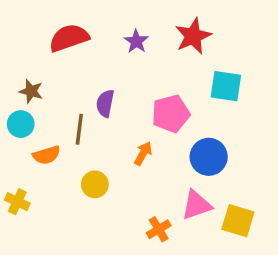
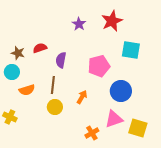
red semicircle: (69, 38) -> (40, 48), moved, size x0.6
brown line: (79, 129) -> (53, 85), moved
orange arrow: (143, 153) -> (82, 97), moved

